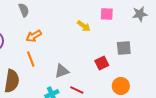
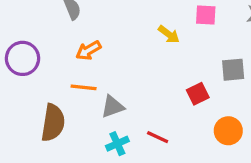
orange line: (31, 59) -> (84, 87), turned -63
gray triangle: (62, 71) -> (113, 107), moved

